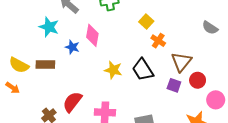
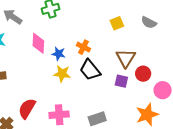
yellow square: (146, 22) -> (117, 23), moved, turned 32
orange cross: (158, 41) -> (83, 47), moved
blue star: (72, 47) -> (59, 54), moved

